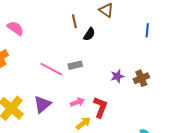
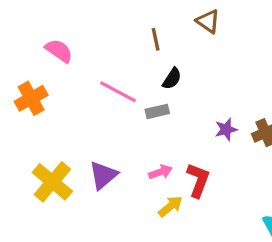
black semicircle: (89, 34) -> (172, 79), moved
pink line: (51, 69) -> (118, 92), moved

